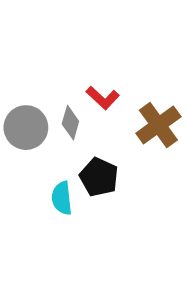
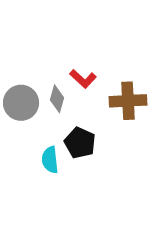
brown cross: (158, 125) -> (128, 101), turned 33

